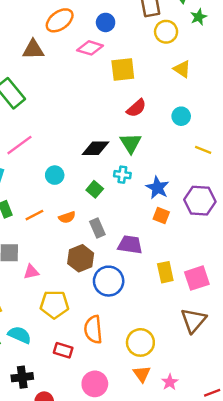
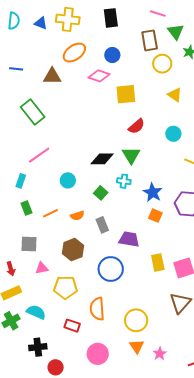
brown hexagon: (81, 258) -> (73, 250), moved
pink triangle: (31, 272) -> (42, 268), moved

